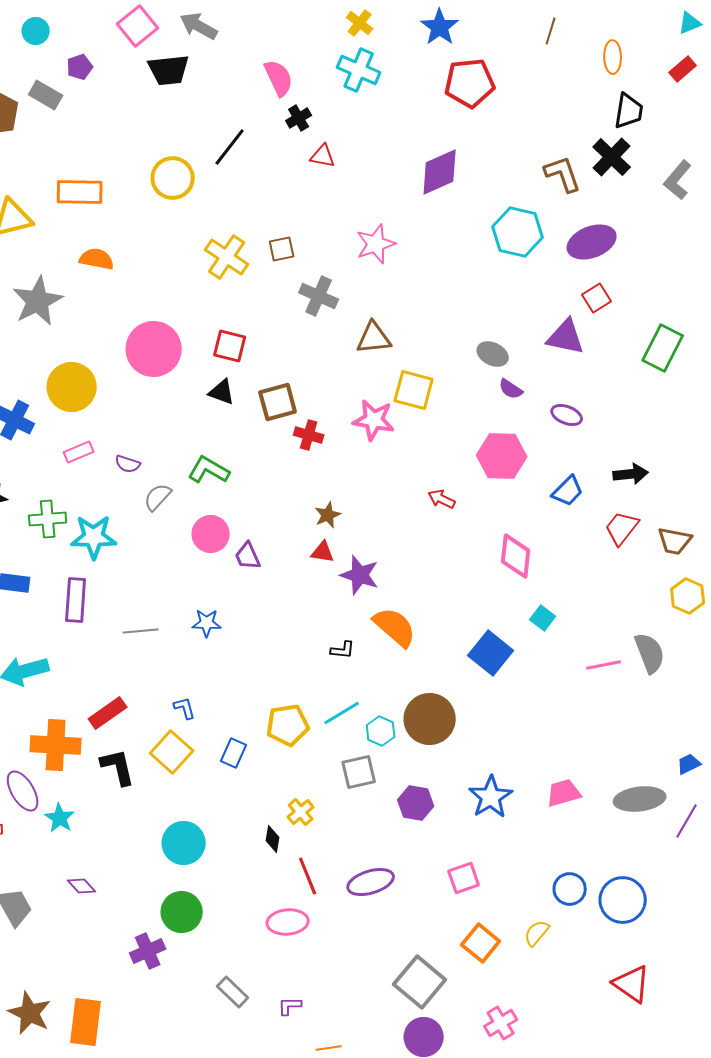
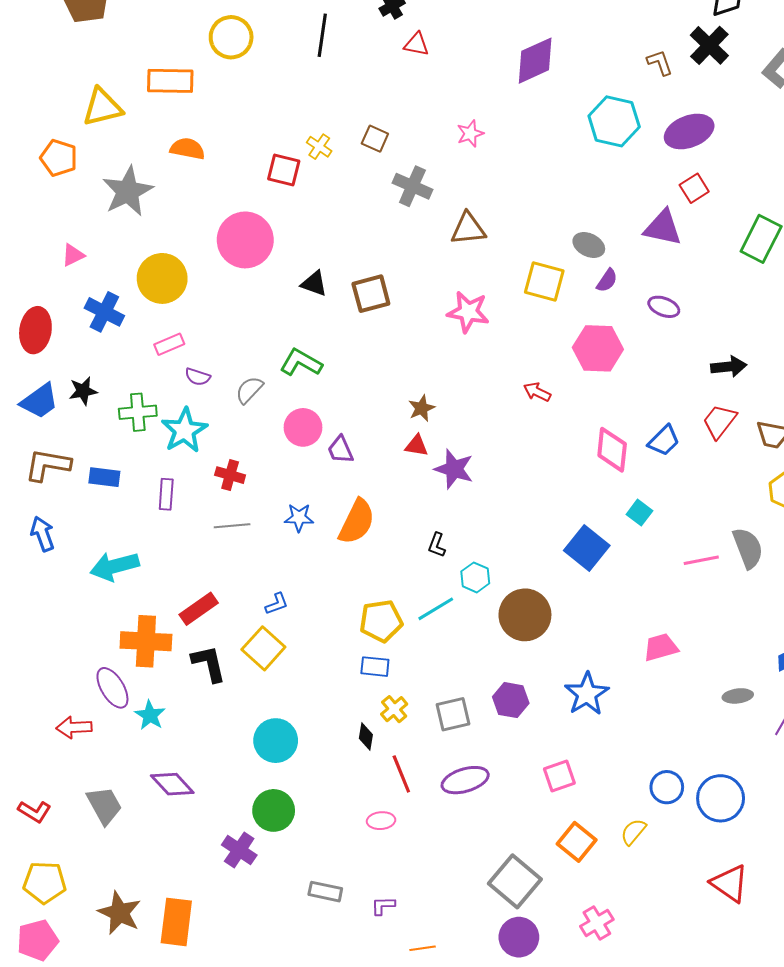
black line: (230, 147) -> (322, 35), turned -30
brown L-shape: (563, 174) -> (660, 63), size x0.7
yellow circle: (173, 178) -> (231, 37), moved
pink star: (376, 244) -> (470, 134), size x0.7
brown square: (282, 249) -> (375, 139), turned 36
yellow cross: (227, 257) -> (319, 147), size x0.6
red square: (230, 346) -> (284, 170), moved
purple semicircle: (511, 389) -> (607, 280), turned -90
yellow square: (414, 390) -> (544, 281), moved
red cross: (309, 435) -> (230, 475), moved
purple semicircle: (128, 464) -> (198, 377), moved
blue trapezoid: (568, 491) -> (664, 441), moved
cyan star: (94, 537) -> (184, 430), turned -30
purple rectangle: (76, 600) -> (166, 494), size x0.7
orange semicircle: (395, 627) -> (357, 522), moved, turned 75
black L-shape: (343, 650) -> (437, 545), turned 105
blue L-shape: (185, 708) -> (277, 604), turned 85
cyan hexagon: (381, 731) -> (475, 577), moved
blue rectangle: (234, 753) -> (375, 667), moved, turned 72
gray square: (359, 772) -> (453, 714), moved
pink trapezoid: (564, 793) -> (661, 647), moved
gray ellipse: (640, 799) -> (738, 696), size x0.6
purple diamond: (82, 886) -> (172, 784), size x1.5
pink ellipse: (288, 922) -> (381, 821), size x0.7
purple cross: (148, 951) -> (239, 850), turned -32
gray rectangle: (233, 992) -> (325, 892), turned -32

